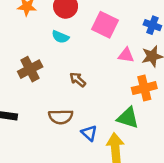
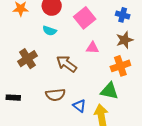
pink square: (105, 25) -> (85, 18), turned 30
pink triangle: (126, 55) -> (93, 48), moved
brown arrow: (78, 80) -> (66, 64), size x1.5

